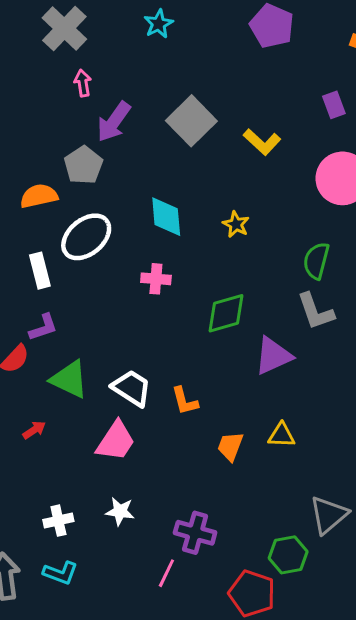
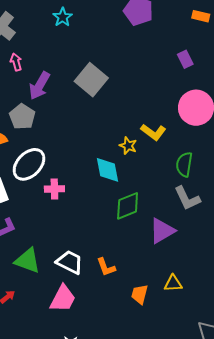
yellow L-shape: (262, 142) -> (153, 132), moved
cyan diamond: (166, 217) -> (107, 170), moved
pink cross: (156, 279) -> (54, 189), moved

